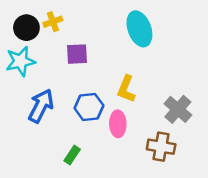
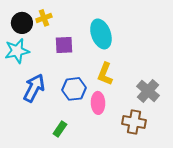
cyan ellipse: (139, 29) -> (101, 34), moved

